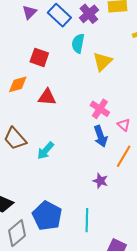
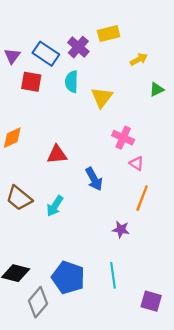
red square: (39, 57) -> (31, 82), moved
red triangle: (47, 97) -> (57, 154), moved
pink cross: (100, 109) -> (123, 138), moved
blue arrow: (101, 136) -> (94, 179), moved

